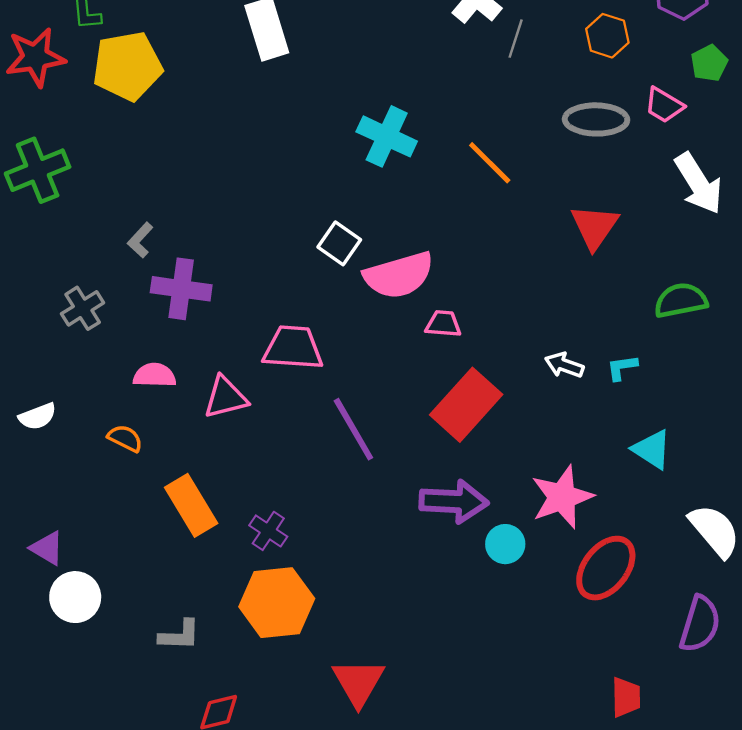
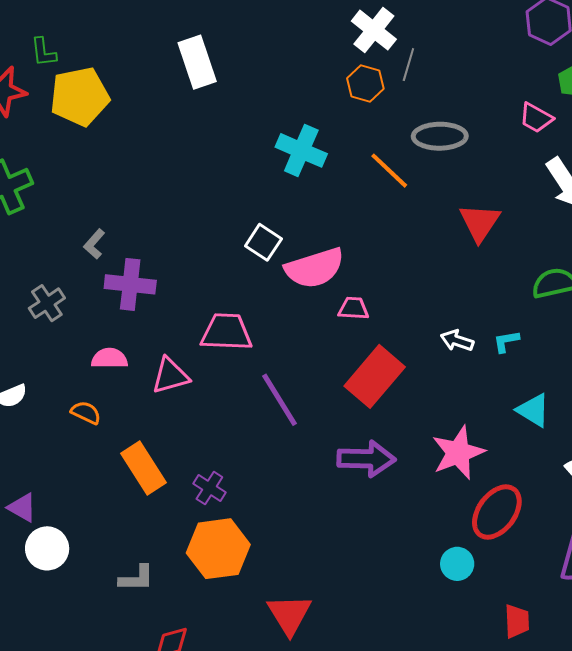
orange hexagon: (607, 36) -> (365, 84), moved
gray ellipse: (596, 119) -> (440, 136), moved
cyan circle: (505, 544) -> (457, 564), moved

